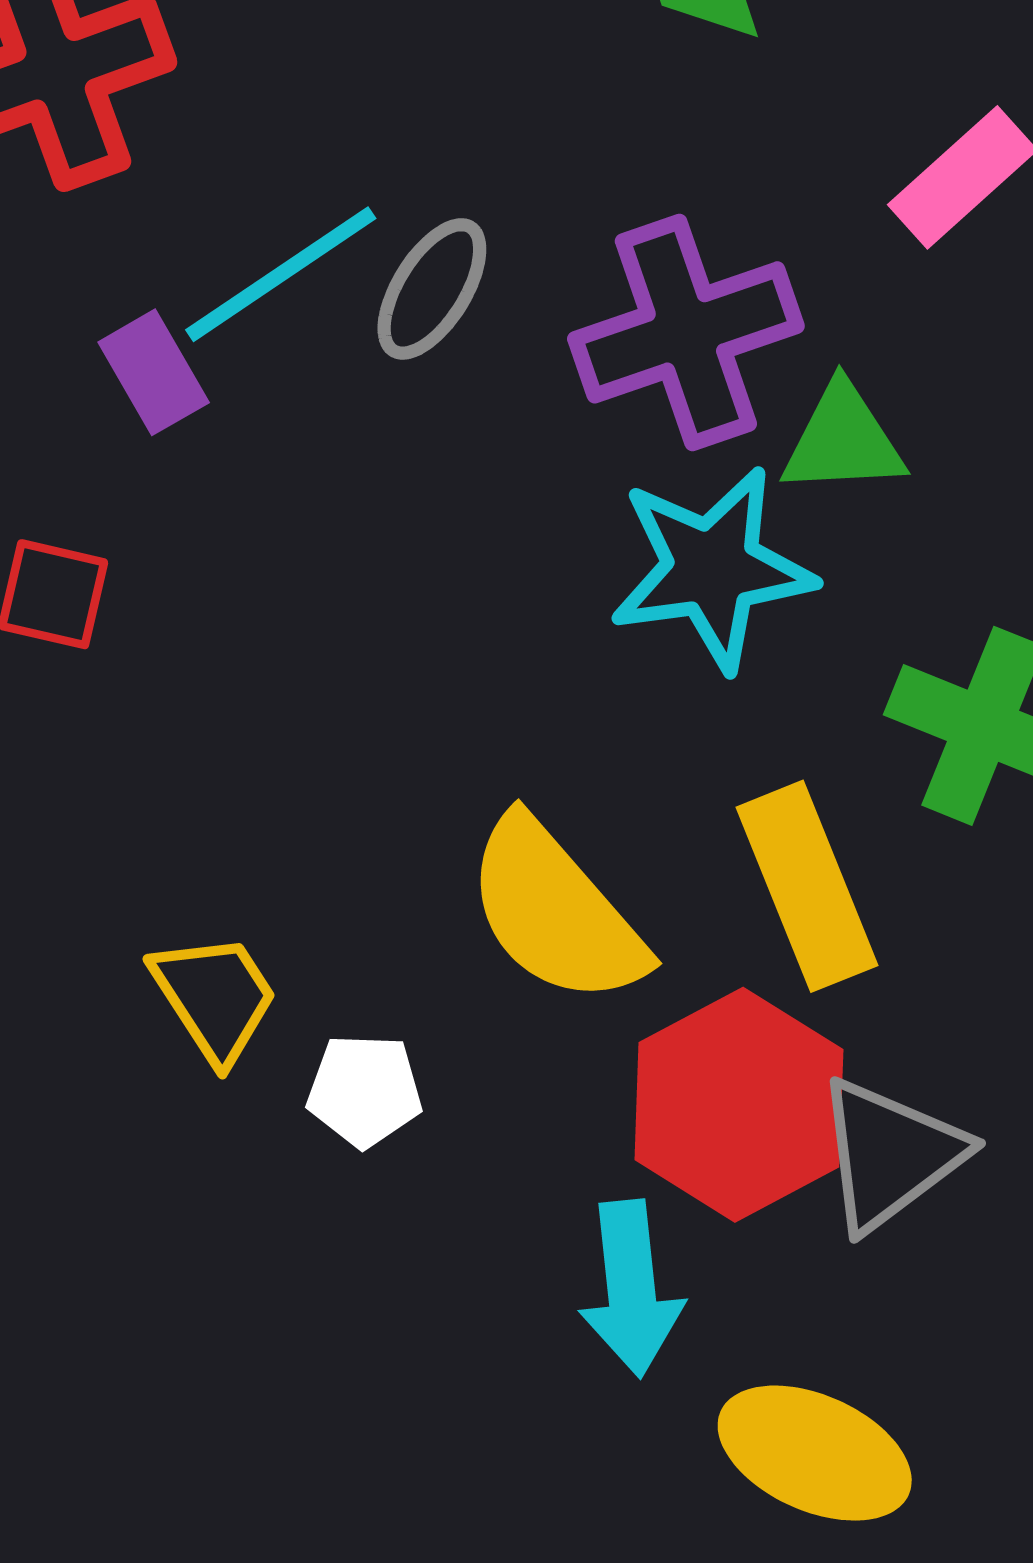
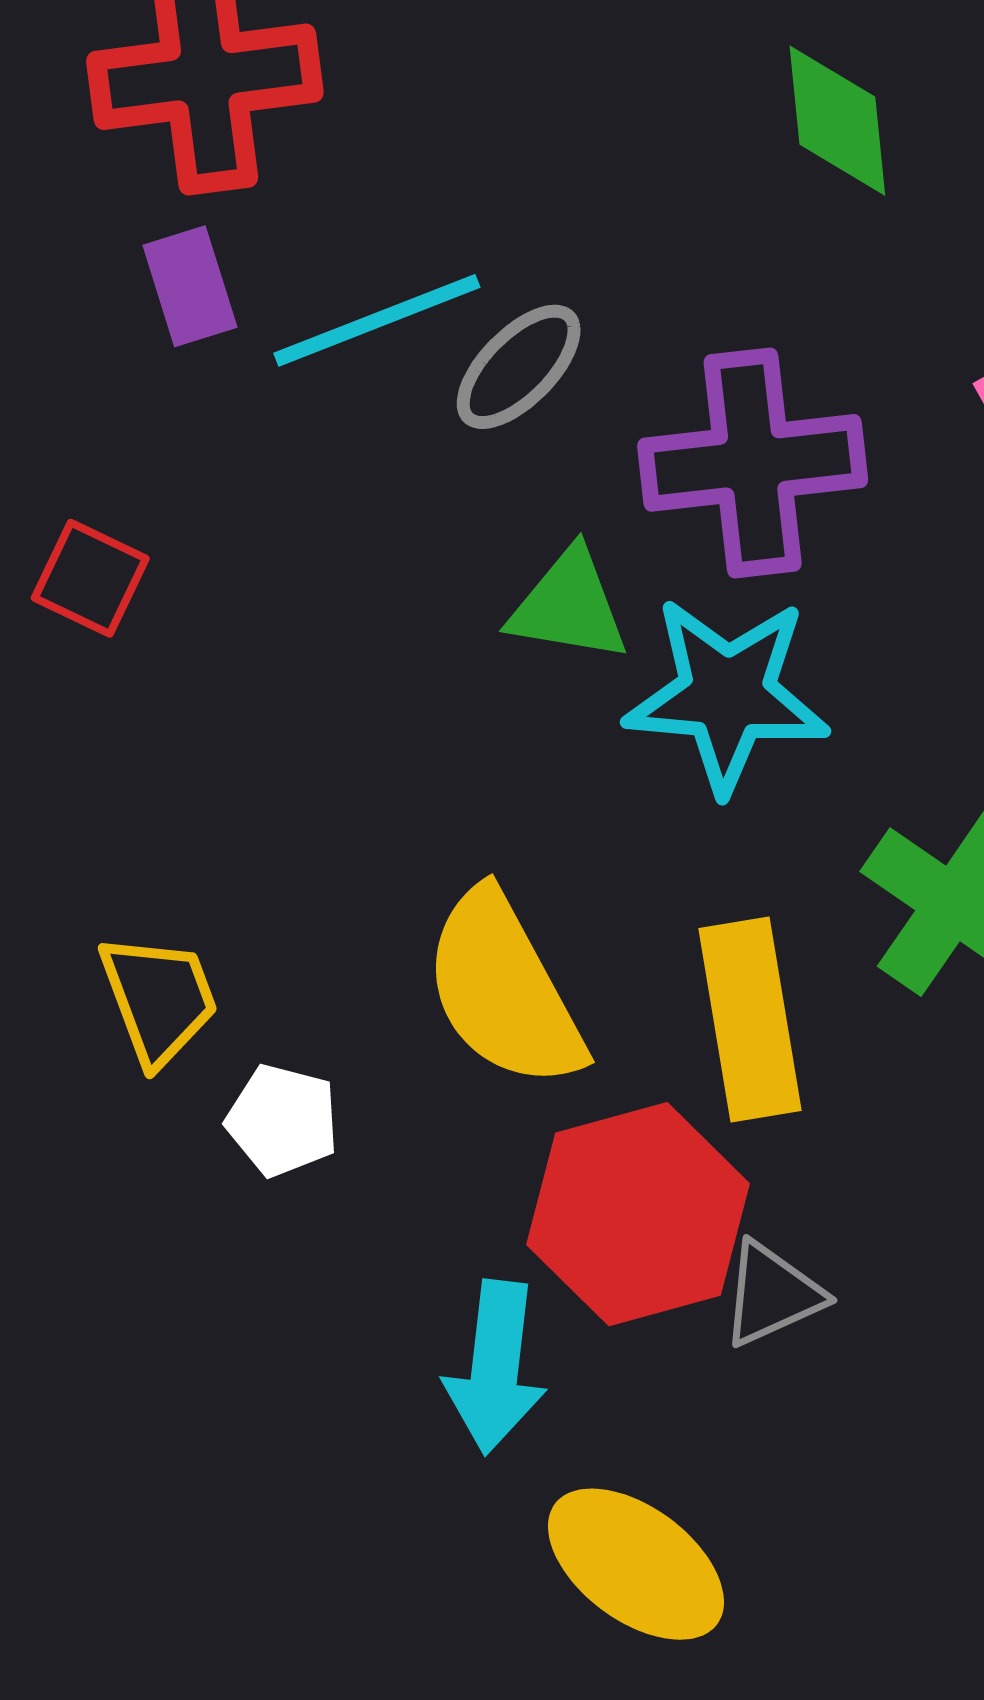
purple rectangle: (154, 372) -> (190, 286), moved
green triangle: (843, 440) -> (569, 606), moved
gray triangle: (890, 1154) -> (772, 1294), size x0.7

